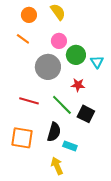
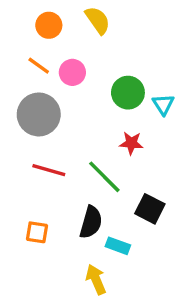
pink circle: (59, 41) -> (72, 72), moved
gray circle: (48, 67) -> (39, 114), moved
black square: (86, 114) -> (150, 209), moved
orange square: (22, 138) -> (37, 232), size x0.6

